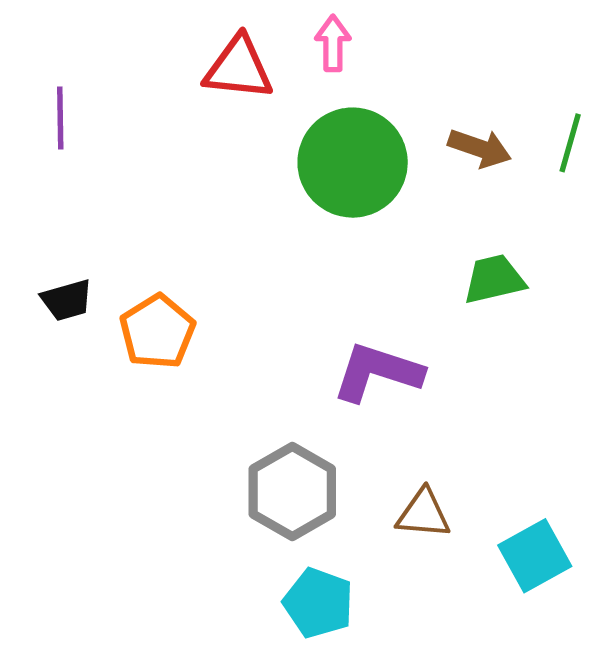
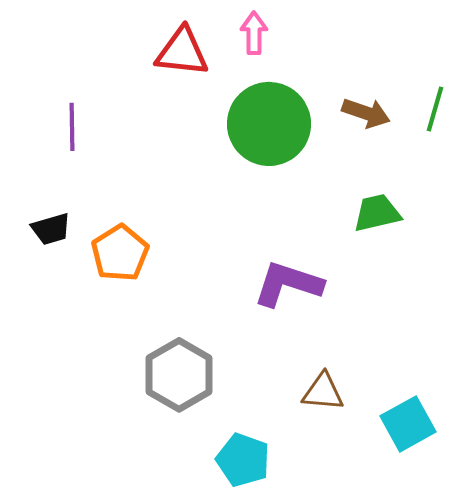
purple line: (60, 118) -> (72, 127), moved
gray hexagon: (292, 492) -> (179, 375), moved

